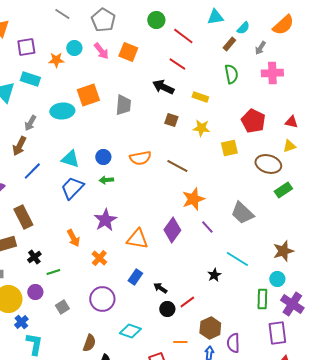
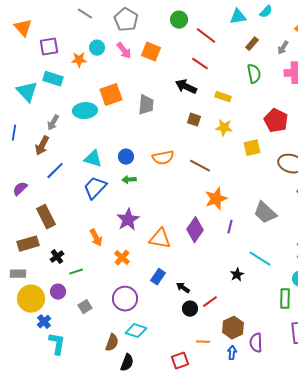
cyan semicircle: (243, 28) -> (266, 12), moved
purple line: (207, 227) -> (230, 227), turned 56
cyan diamond: (130, 331) -> (136, 331), moved

